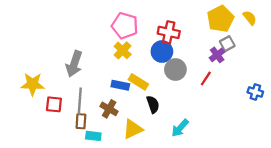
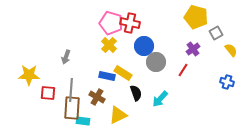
yellow semicircle: (250, 18) -> (231, 50), moved
yellow pentagon: (220, 19) -> (196, 17), turned -30
red cross: (169, 32) -> (130, 23), moved
gray square: (227, 44) -> (216, 33), moved
gray arrow: (74, 64) -> (66, 57), size x0.6
brown rectangle: (81, 121) -> (72, 108), size x1.6
cyan arrow: (180, 128) -> (160, 99), moved

